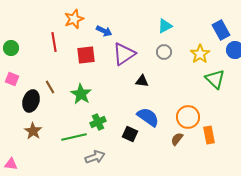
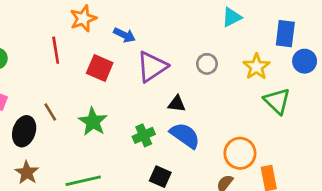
cyan triangle: (165, 26) -> (232, 17), moved
blue rectangle: (221, 30) -> (285, 34), turned 36
red square: (86, 55) -> (100, 68), turned 30
blue semicircle: (148, 117) -> (185, 135), moved
green cross: (98, 122) -> (144, 135), moved

